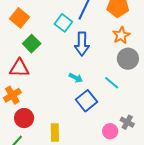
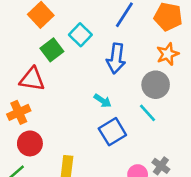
cyan square: (63, 23) -> (80, 35), moved
gray circle: (128, 59) -> (156, 85), moved

